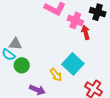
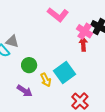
pink cross: (75, 20) -> (84, 31), moved
green circle: (22, 65) -> (29, 65), moved

